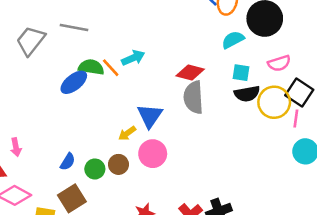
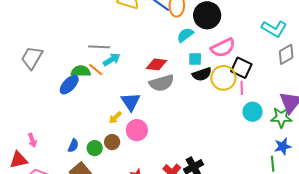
gray line: (74, 28) -> (99, 47), moved
pink semicircle: (279, 63) -> (223, 48), size x1.4
gray semicircle: (193, 97) -> (162, 83), turned -95

